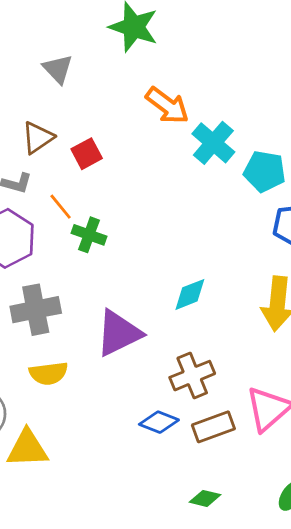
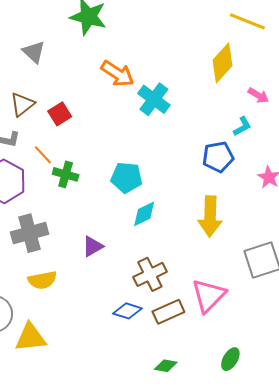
cyan pentagon: (265, 171) -> (126, 178), moved
purple triangle: (119, 333) -> (93, 246), size x0.6

